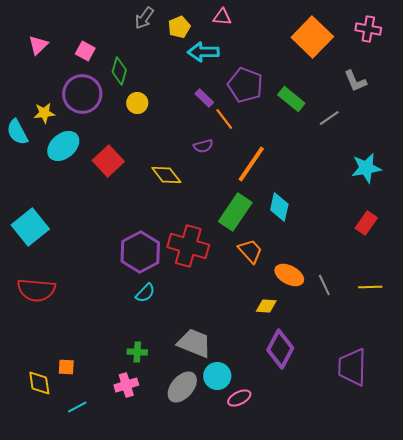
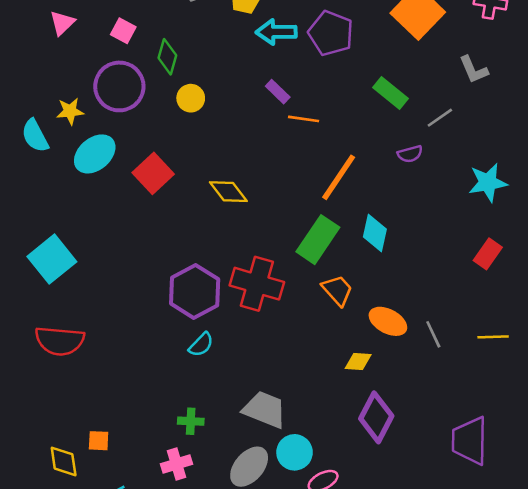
purple pentagon: (245, 85) -> (331, 33), moved
orange line: (224, 119) -> (304, 119), turned -45
purple semicircle: (203, 146) -> (410, 154), moved

